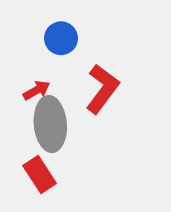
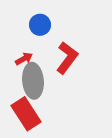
red rectangle: (40, 175) -> (26, 114), size x1.4

